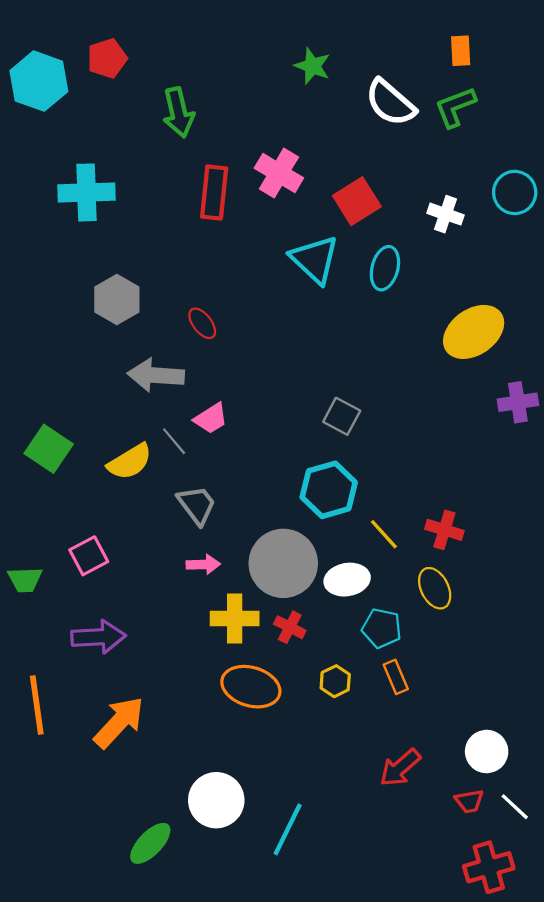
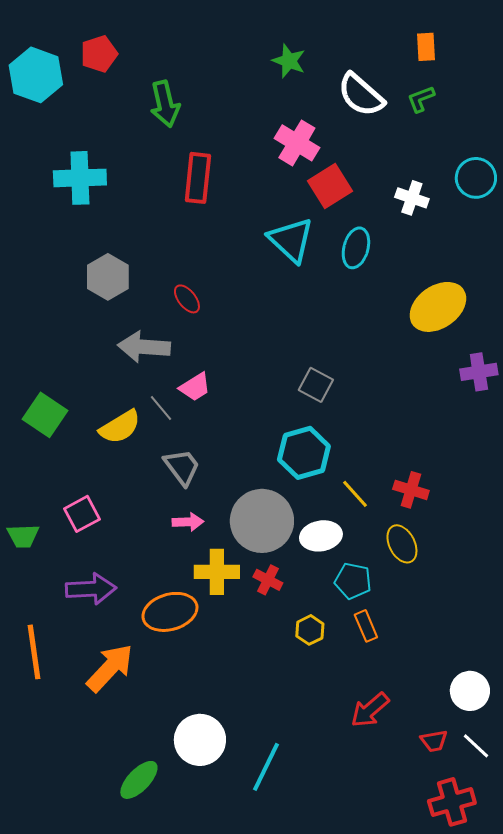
green L-shape: (455, 107) -> (421, 99), size x0.7
pink cross: (279, 173) -> (297, 143), moved
orange ellipse: (251, 687) -> (170, 612), moved, turned -32
white circle: (487, 752) -> (470, 691), moved

